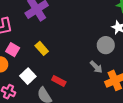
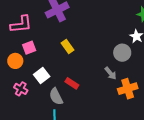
yellow rectangle: (42, 48) -> (68, 47), moved
pink square: (13, 50) -> (29, 48), turned 32

